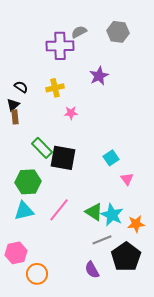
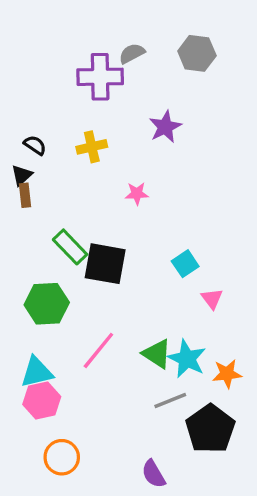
pink star: (71, 113) -> (137, 194), moved
cyan triangle: (24, 211) -> (37, 372), moved
pink hexagon: (16, 253) -> (42, 400), moved
purple semicircle: (92, 270) -> (154, 474), moved

